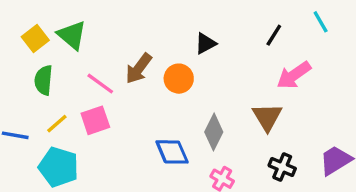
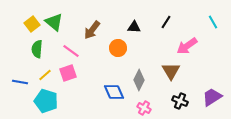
cyan line: (321, 22) -> (213, 22), moved
black line: (274, 35) -> (166, 22), moved
black triangle: (205, 43) -> (134, 27), turned 32
brown arrow: (139, 69) -> (92, 30), moved

